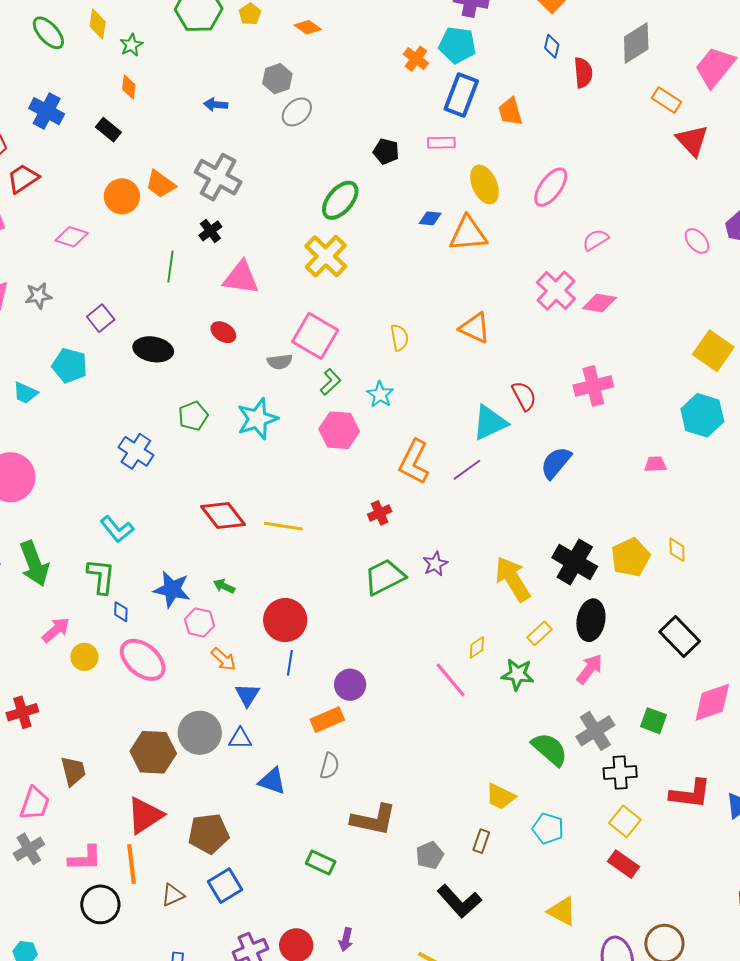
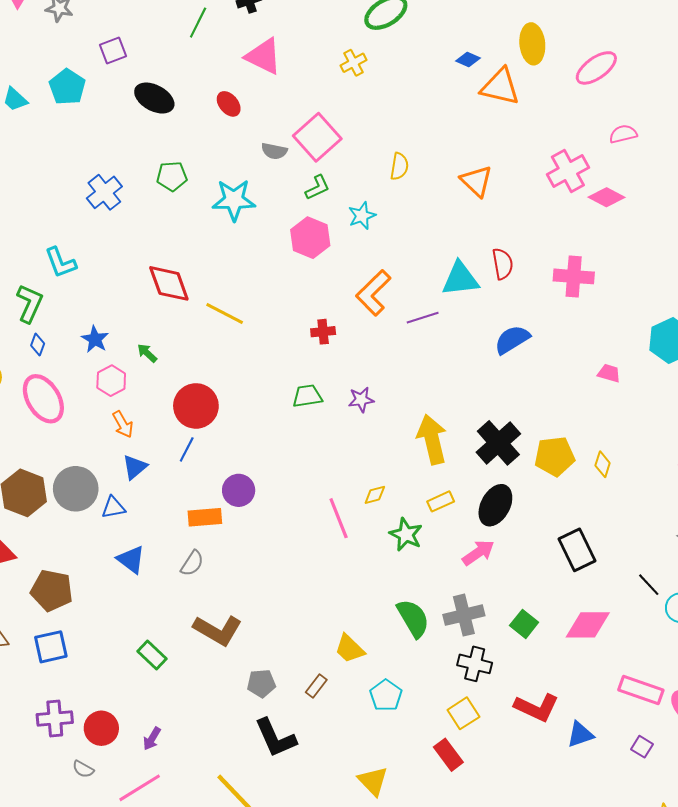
yellow cross: (326, 256) -> (354, 63), size x0.6
green trapezoid: (385, 577) -> (307, 396), size x0.7
blue star: (172, 589) -> (95, 339), size x0.7
blue triangle: (240, 739) -> (113, 507), turned -30

